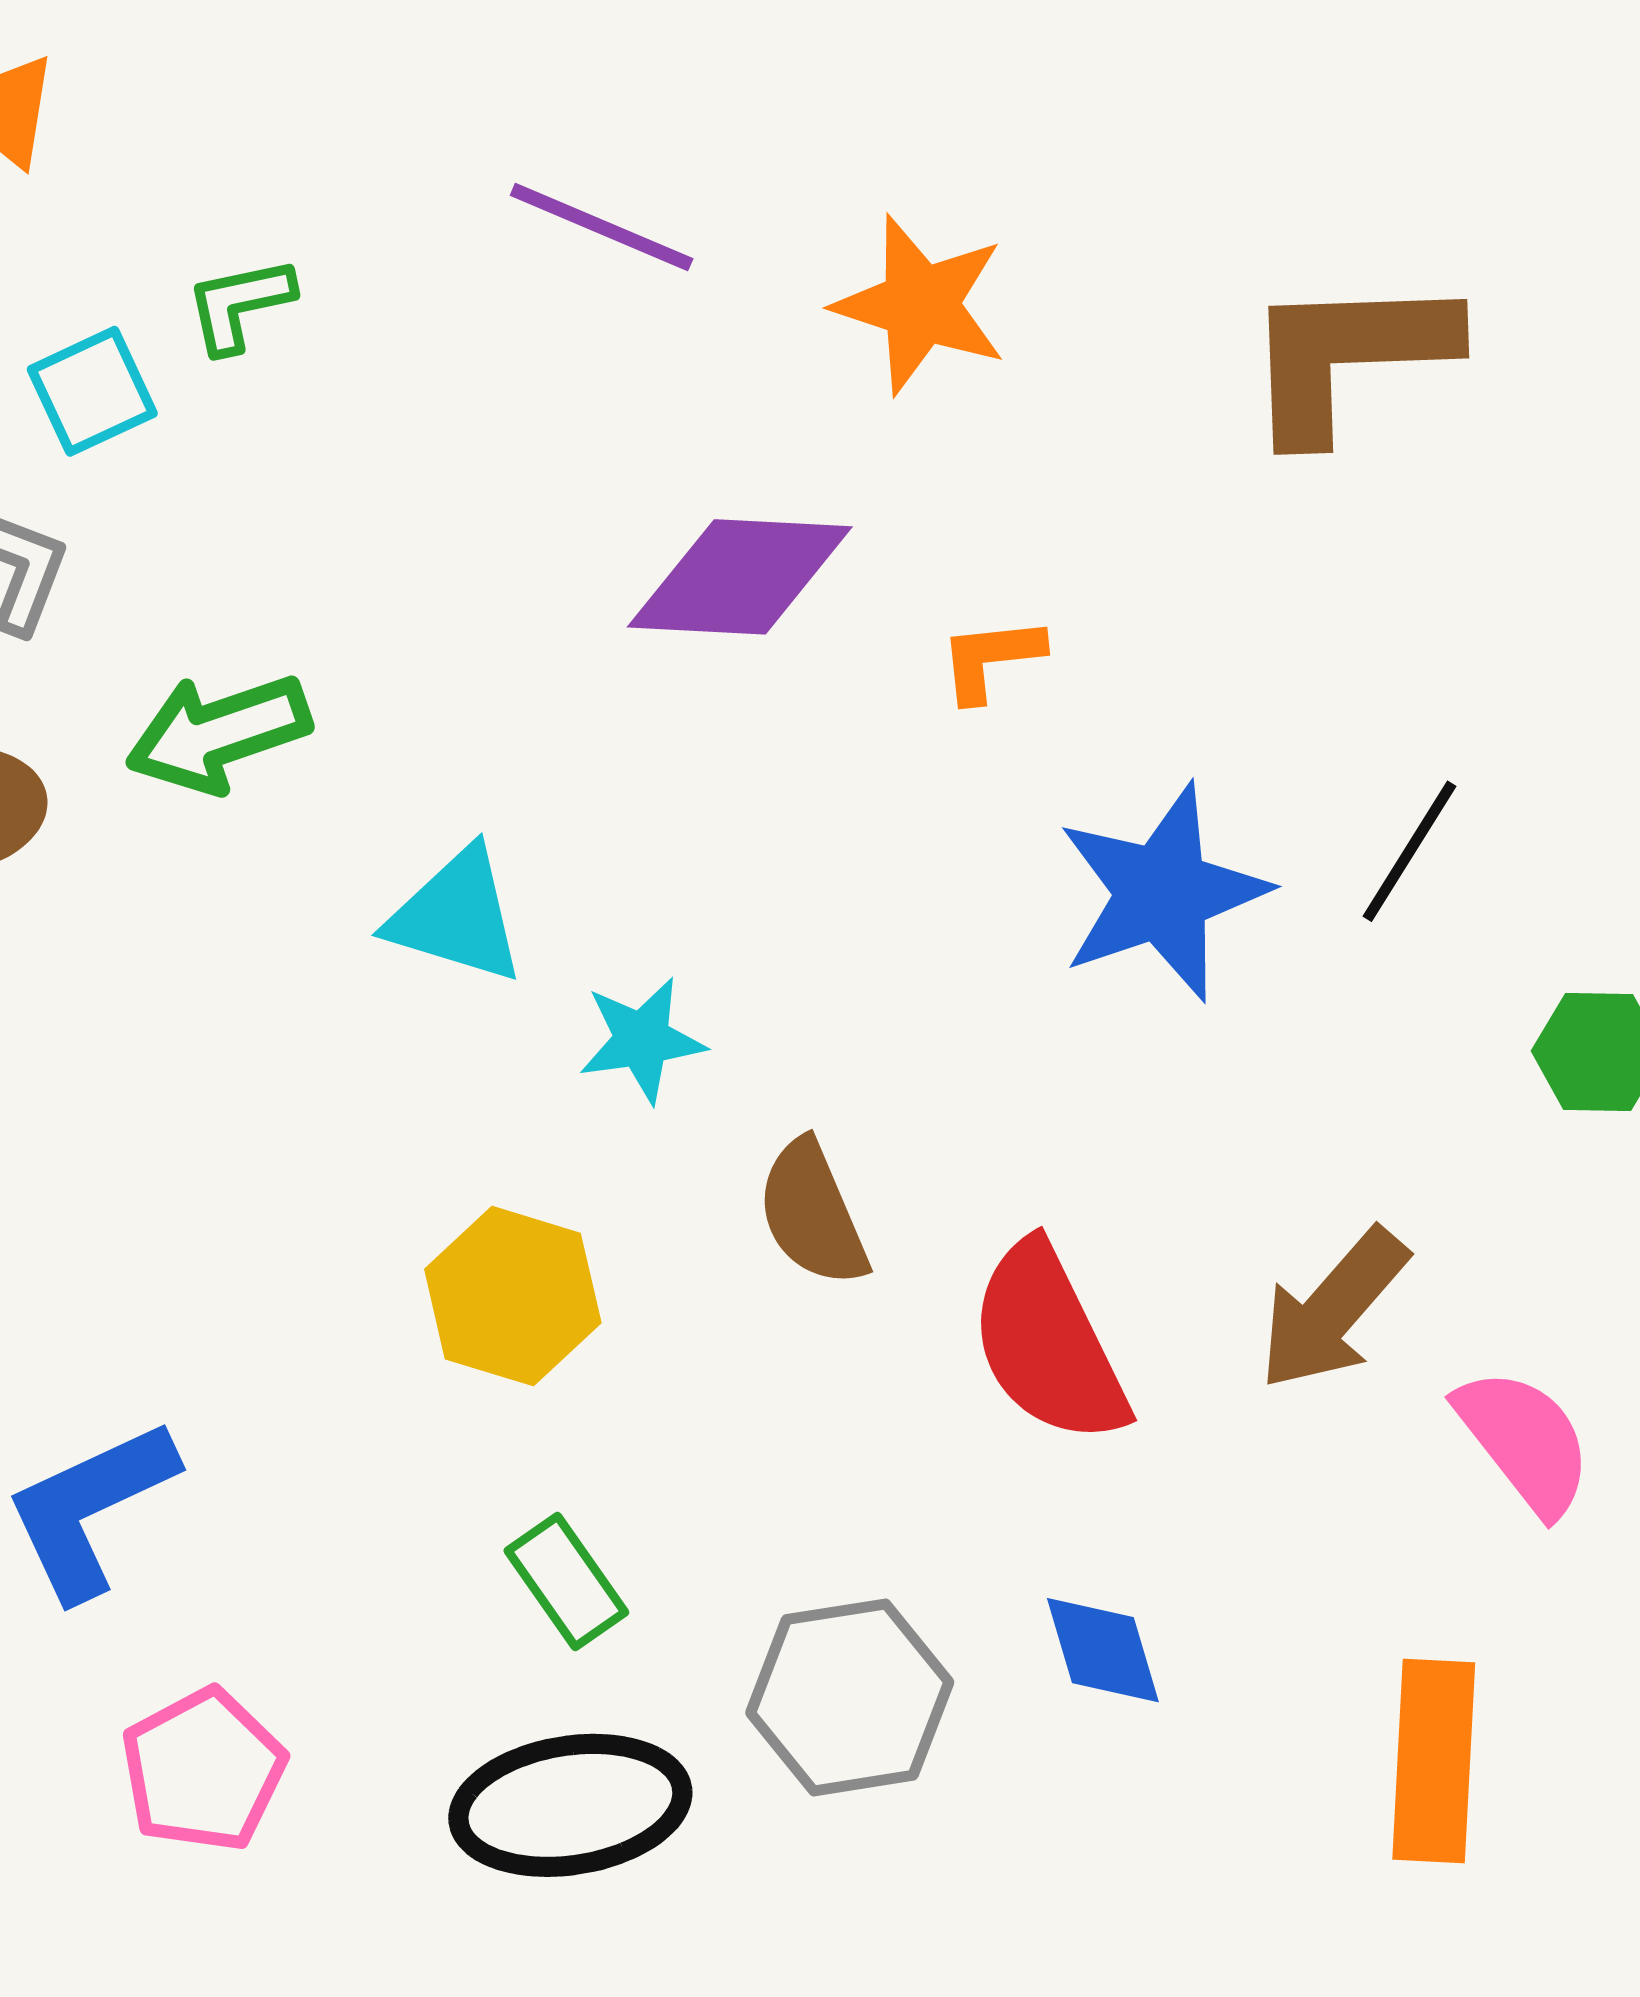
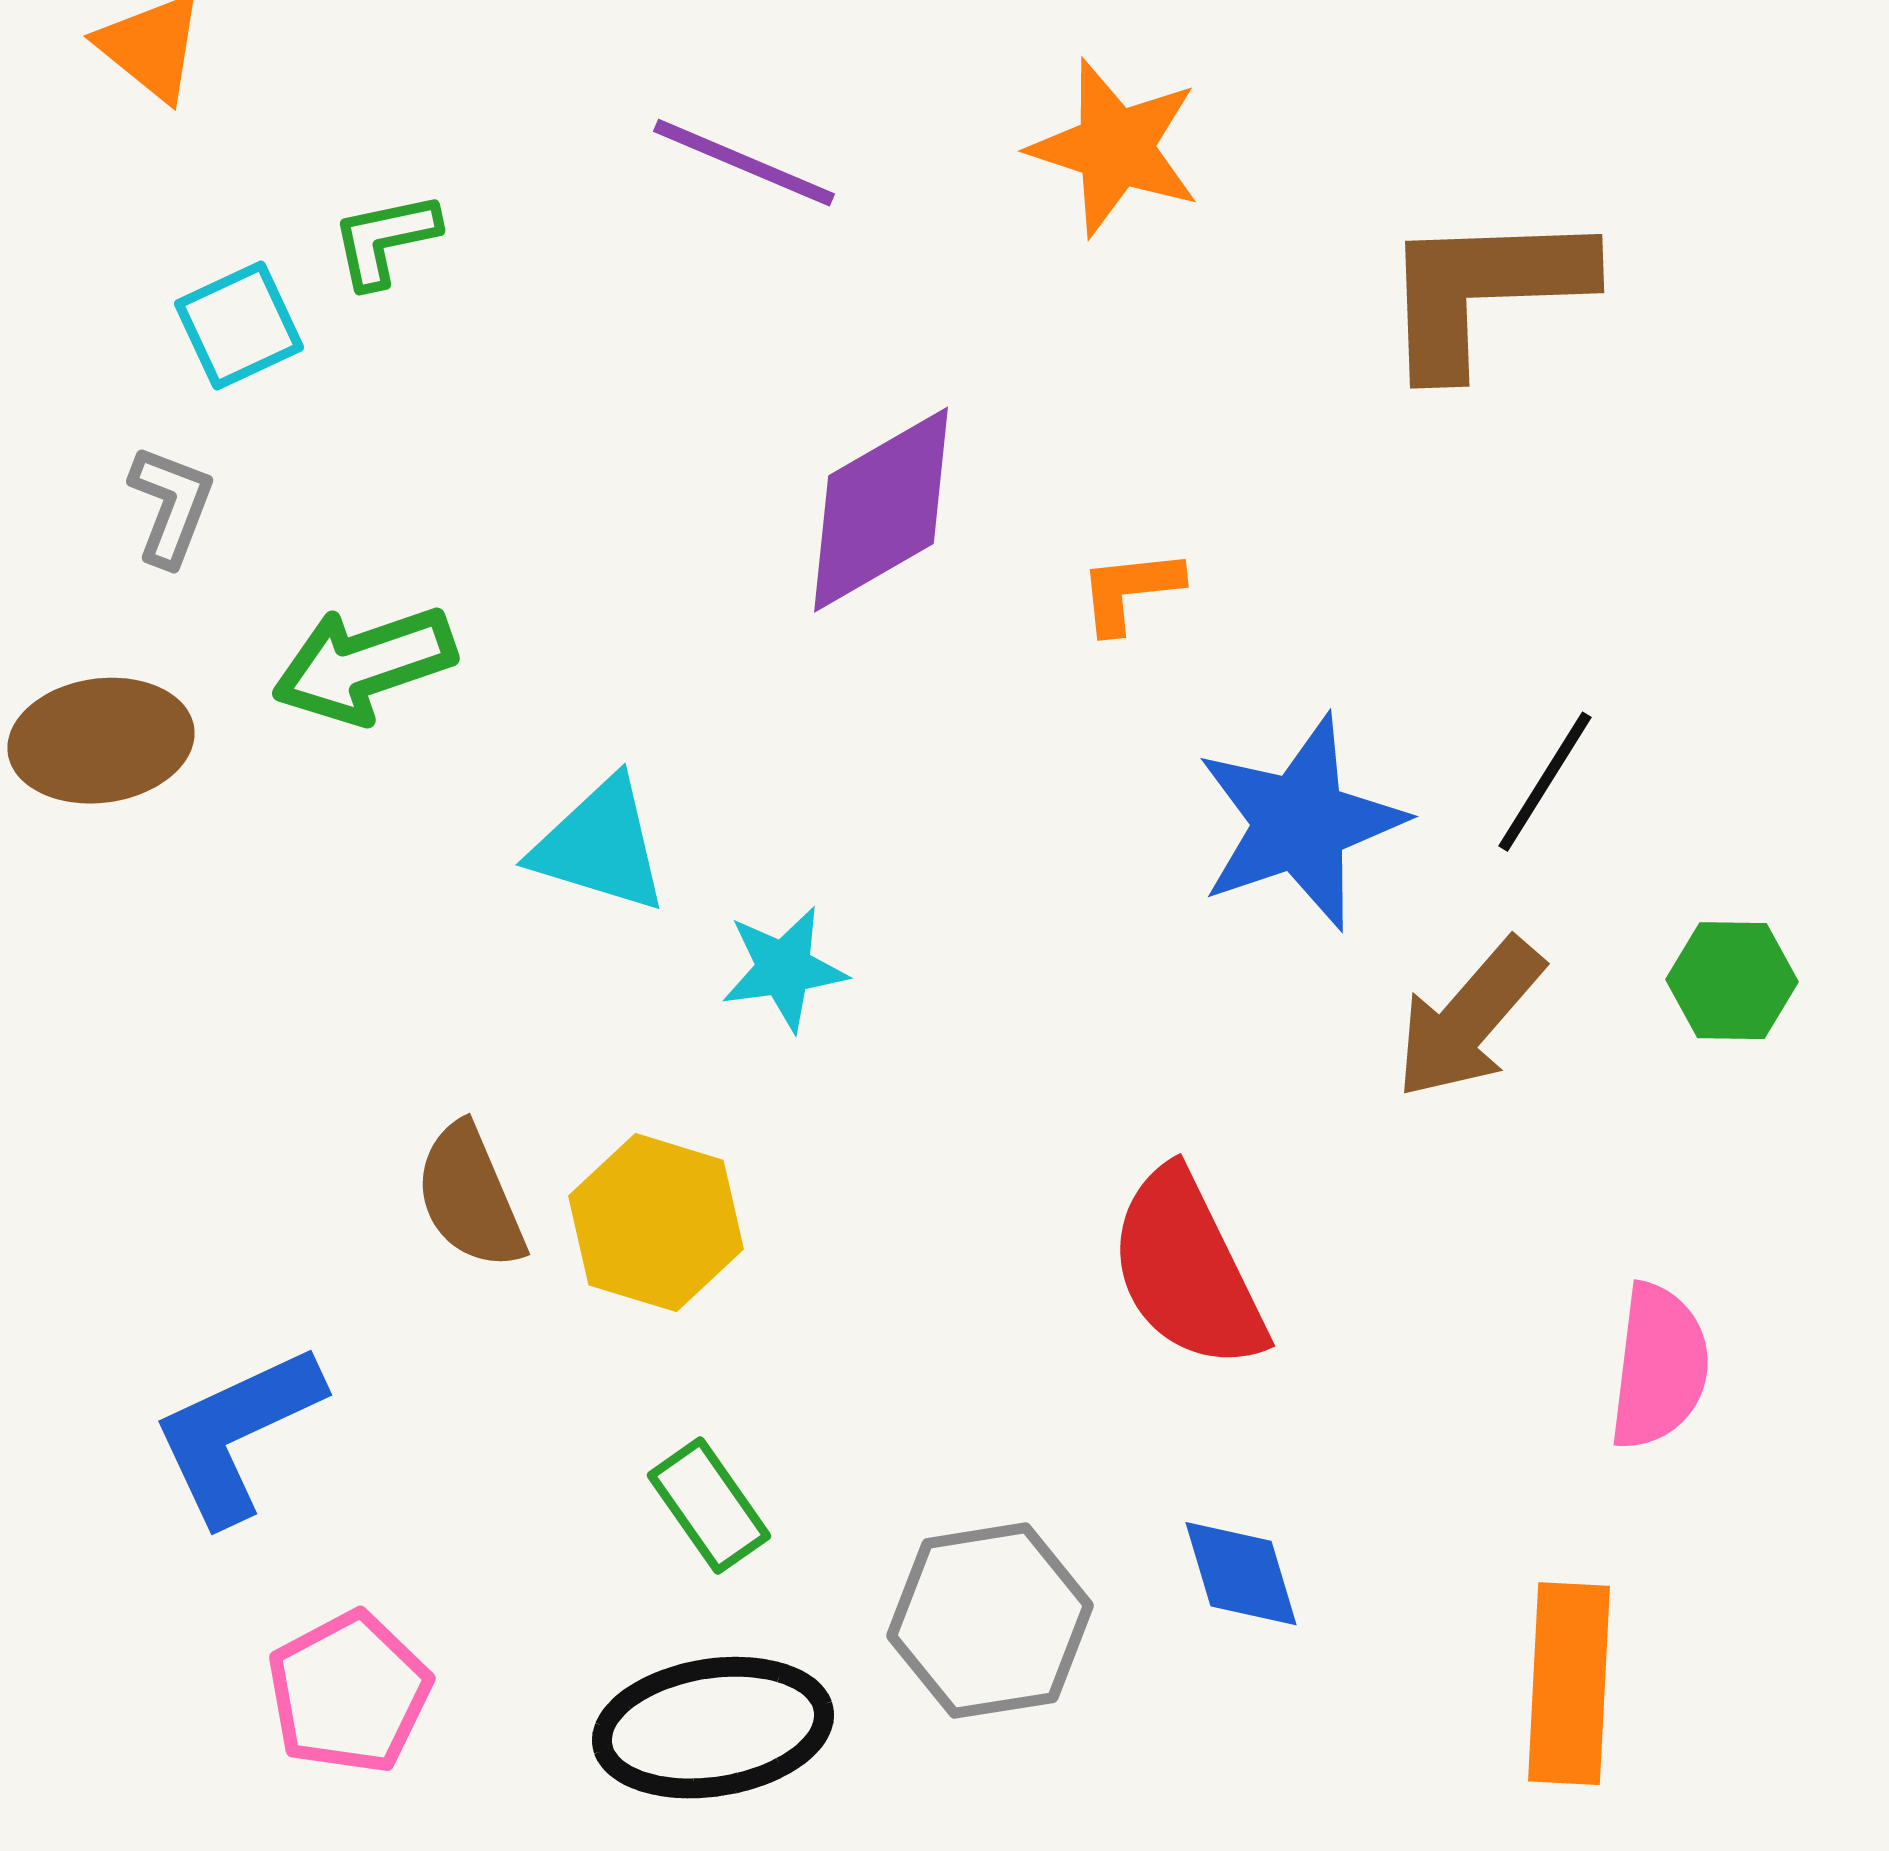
orange star: (920, 305) -> (1115, 148), moved
purple diamond: (740, 577) -> (881, 510), turned -33
brown semicircle: (812, 1213) -> (470, 1197), moved
brown arrow: (1333, 1309) -> (1469, 1019), moved
pink semicircle: (1524, 1441) -> (1659, 1367), turned 45

